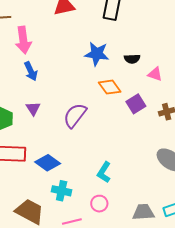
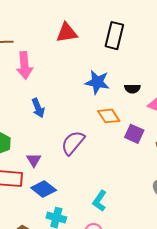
blue arrow: (31, 71) -> (38, 108), moved
purple square: (136, 104) -> (134, 134), turned -36
purple triangle: (33, 108) -> (34, 160), moved

